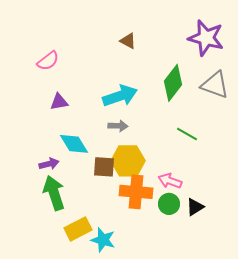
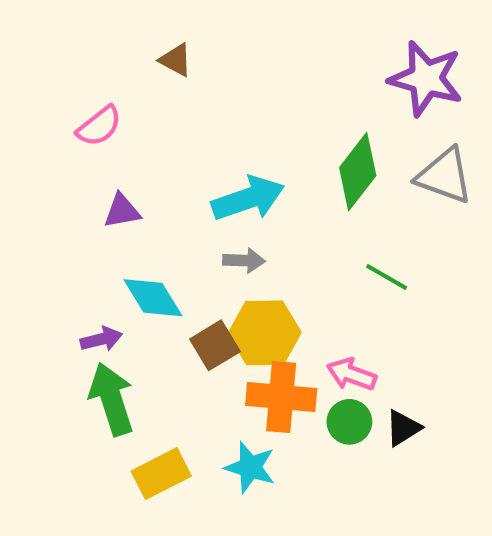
brown triangle: (128, 41) -> (176, 60), moved
brown square: (104, 167) -> (215, 345), turned -35
cyan star: (103, 240) -> (250, 467), moved

